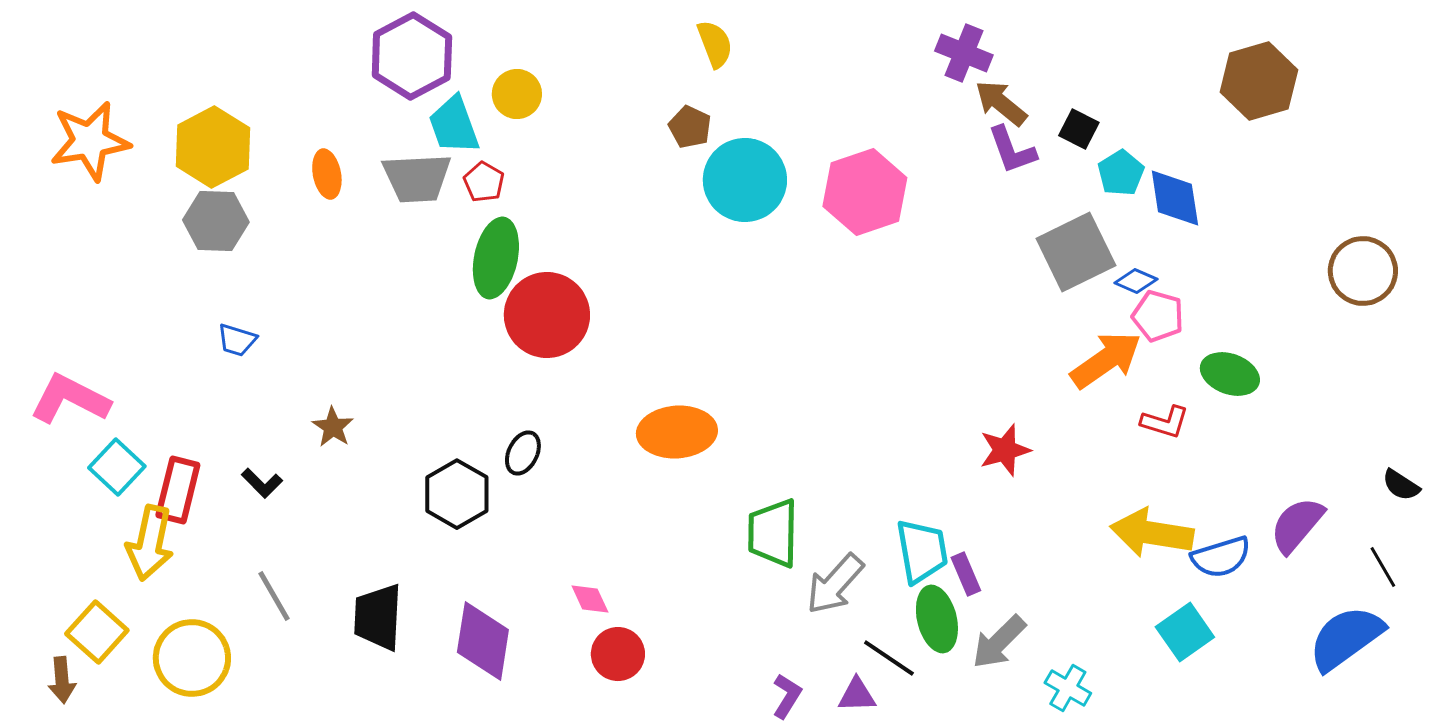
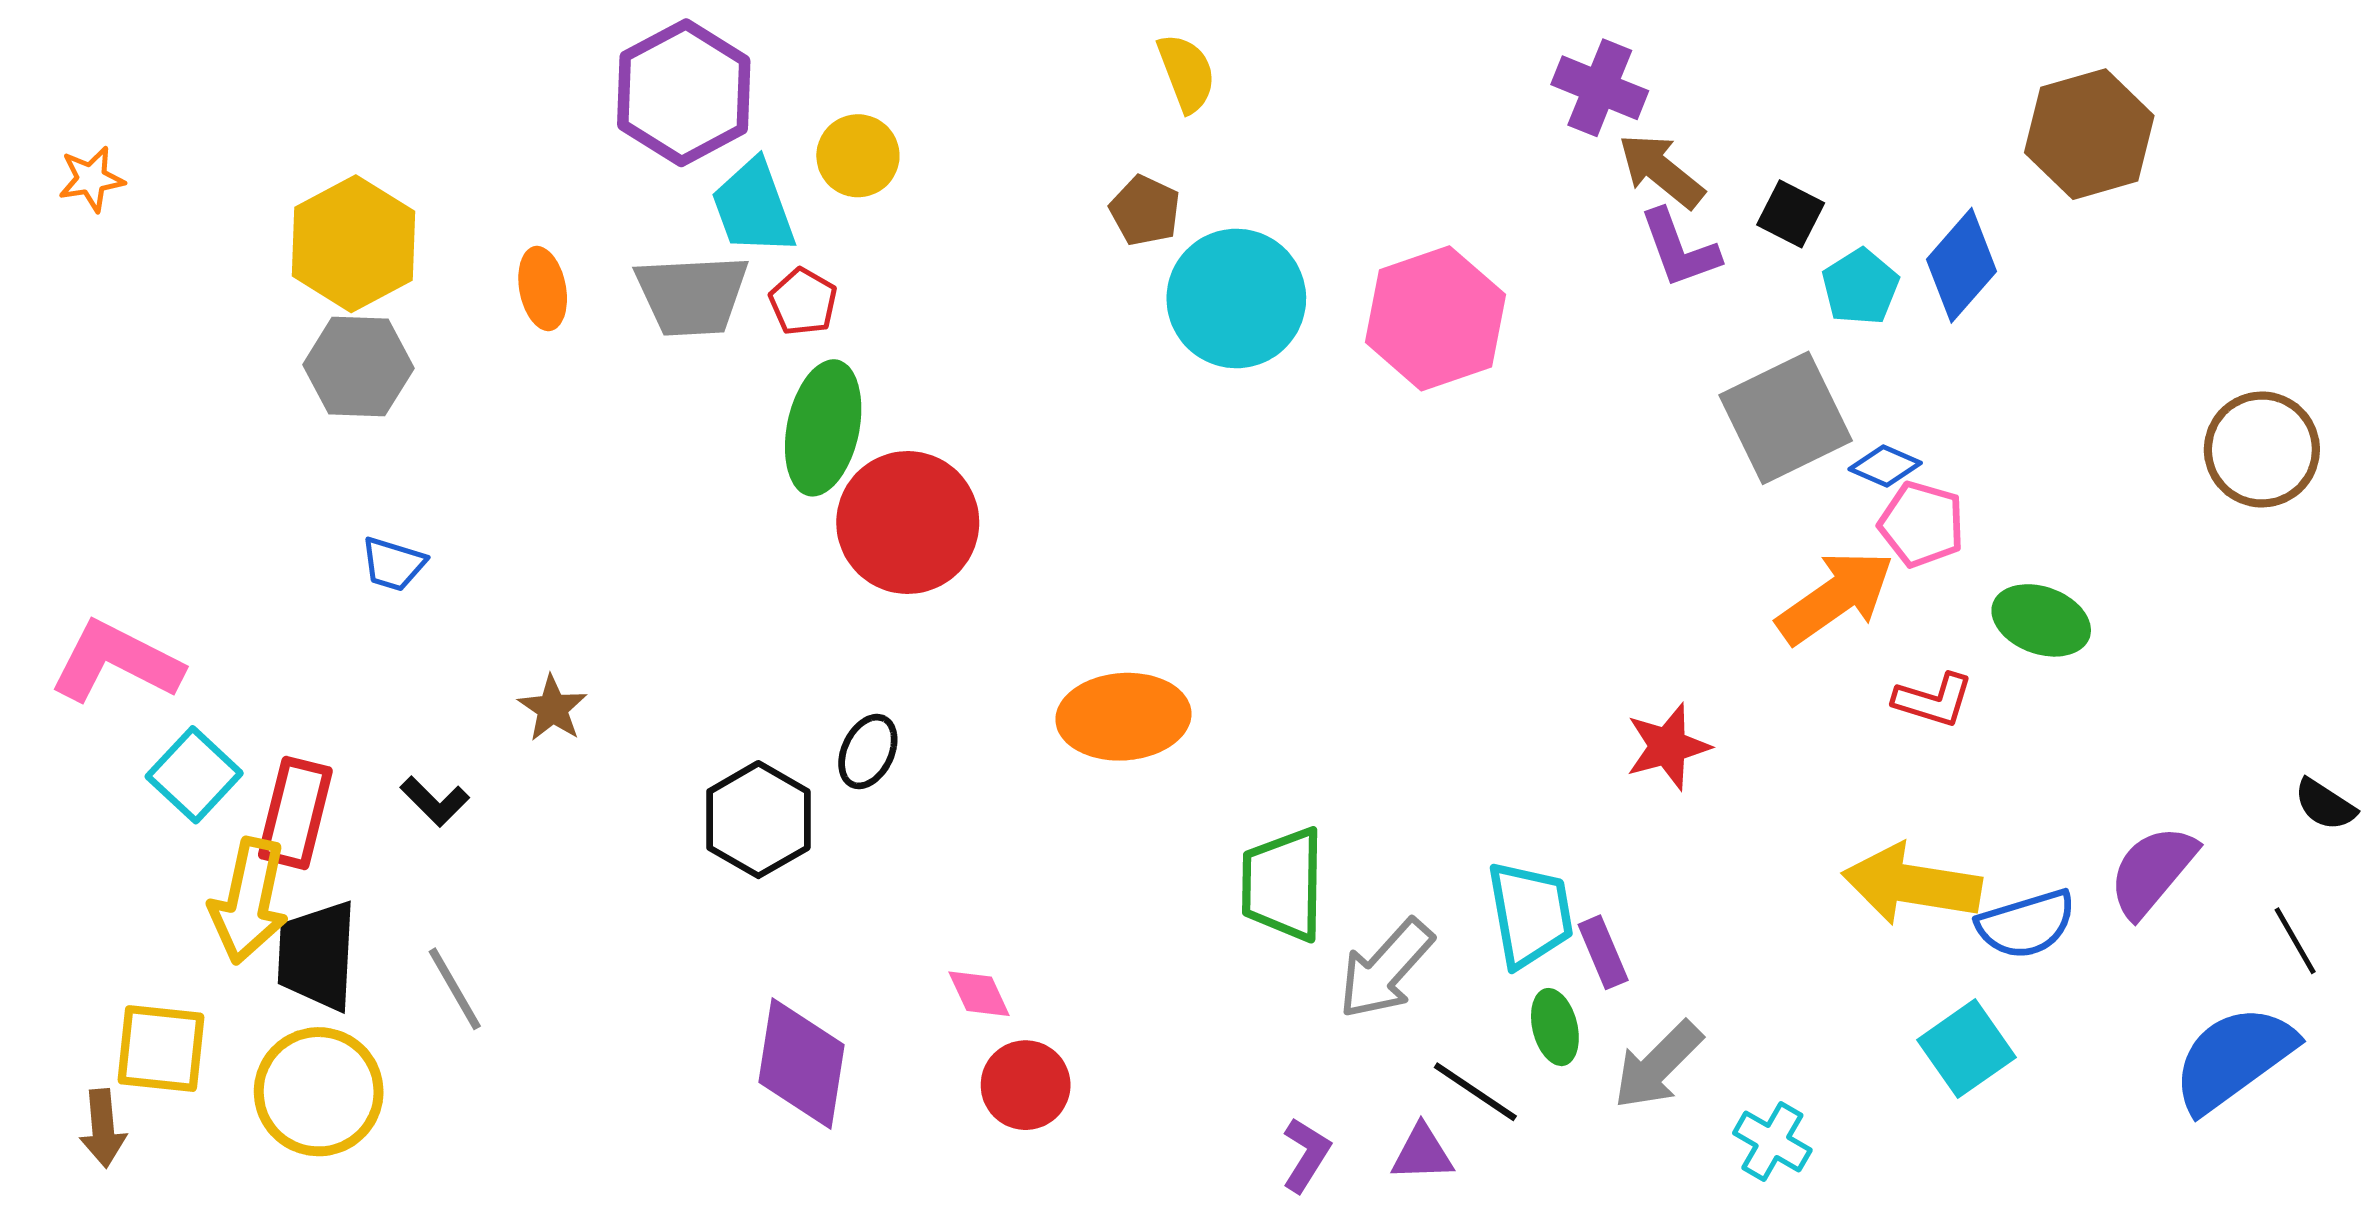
orange star: (90, 141) -> (91, 179), moved, size x0.5
blue diamond: (1175, 198) -> (1962, 265), moved, turned 50
black trapezoid: (378, 617) -> (317, 956), moved
green ellipse: (937, 619) -> (1555, 1027), size x0.7
yellow square: (97, 632) -> (161, 1049), turned -36

